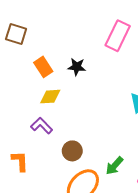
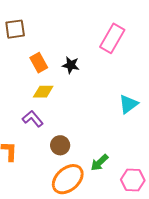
brown square: (16, 34) -> (15, 29), turned -30

